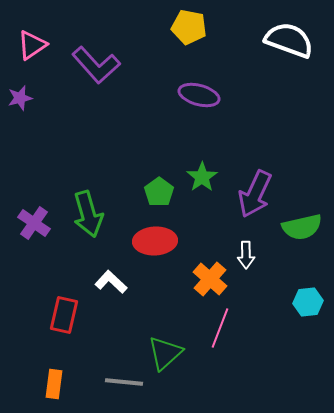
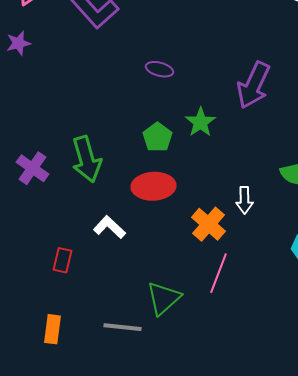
purple ellipse: (199, 95) -> (159, 69), moved, size x0.7
purple arrow: (255, 194) -> (253, 85), moved
red rectangle: (64, 315) -> (62, 260), size x0.7

